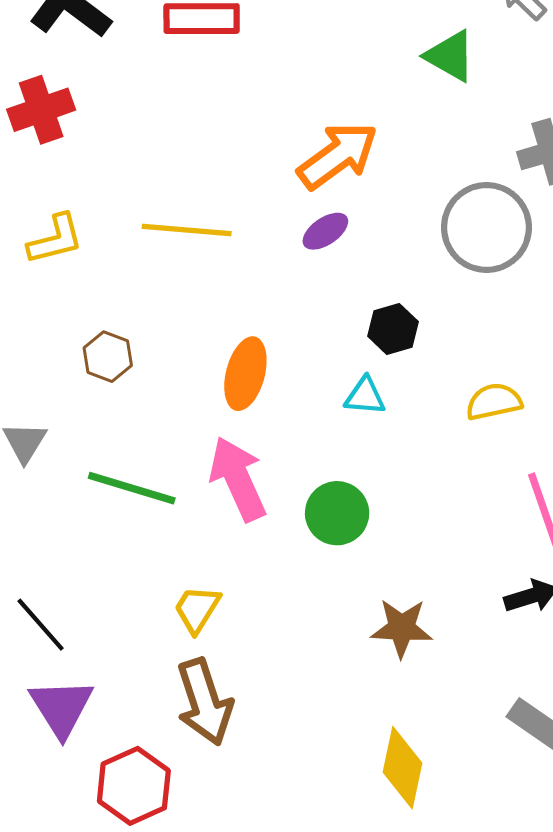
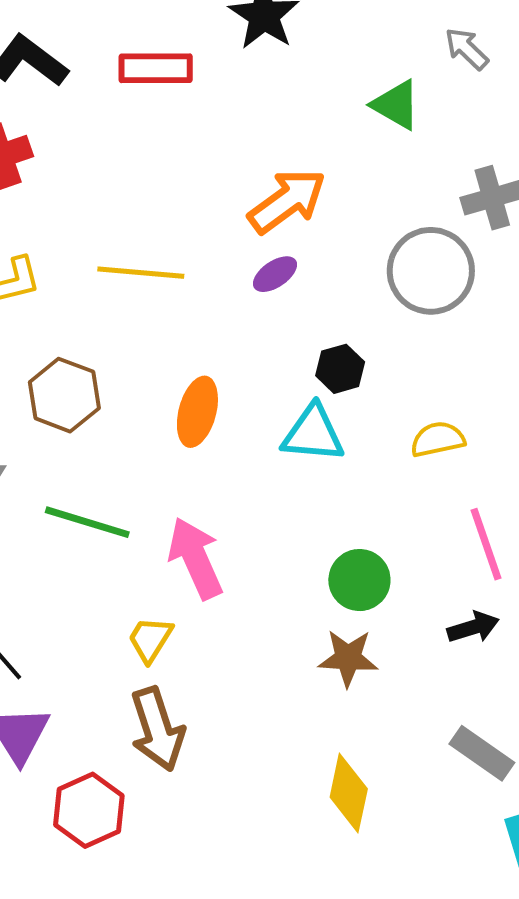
brown hexagon: (108, 357) -> (64, 395), size x1.5
cyan triangle: (365, 396) -> (313, 434), size x1.6
pink arrow: (238, 479) -> (196, 558), moved
green circle: (337, 513) -> (359, 580), moved

